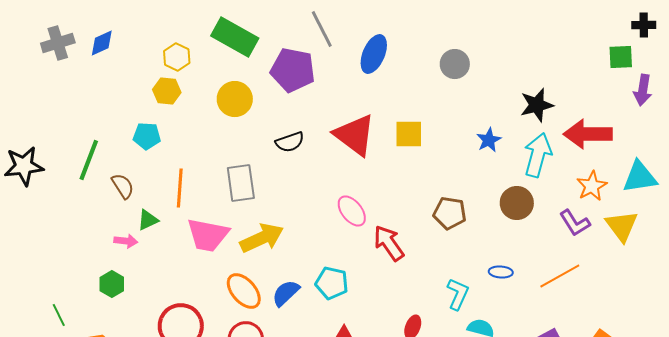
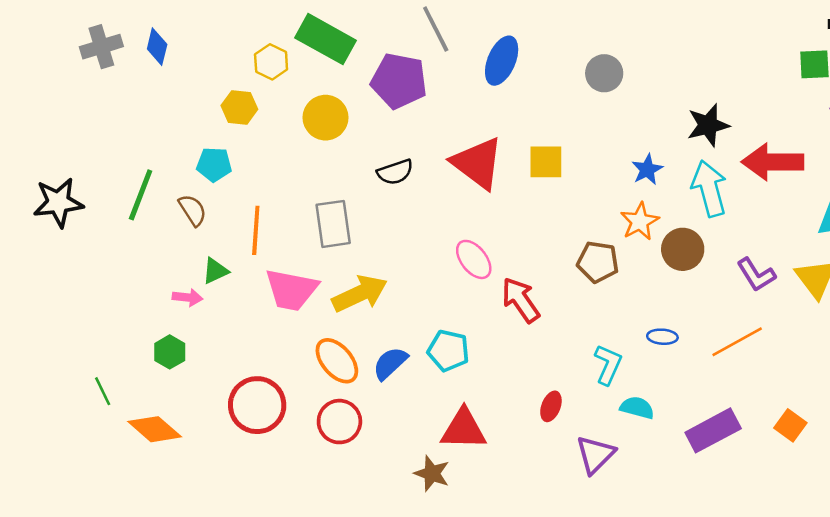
blue diamond: (102, 43) -> (157, 47), turned -52
yellow hexagon: (177, 57) -> (271, 62), moved
cyan arrow: (538, 155) -> (709, 189), turned -30
brown semicircle: (123, 186) -> (193, 210), moved
orange star: (592, 186) -> (640, 221), moved

